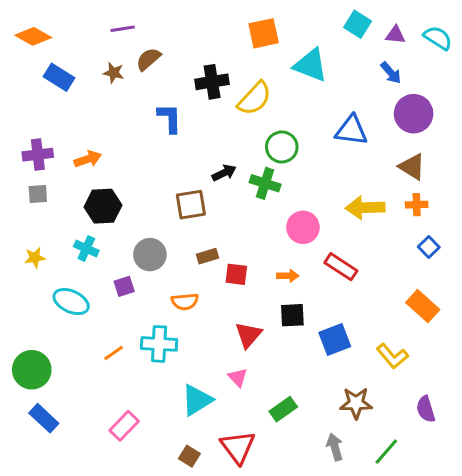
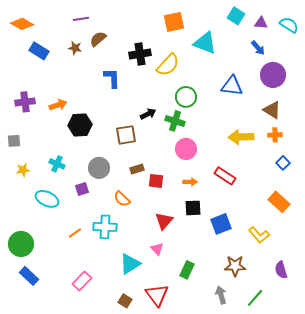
gray square: (38, 194) -> (14, 141), moved
black hexagon: (103, 206) -> (80, 125), moved
pink circle: (303, 227) -> (186, 149), moved
orange semicircle: (185, 302) -> (122, 199), turned 48
green rectangle: (283, 409) -> (187, 270), turned -30

